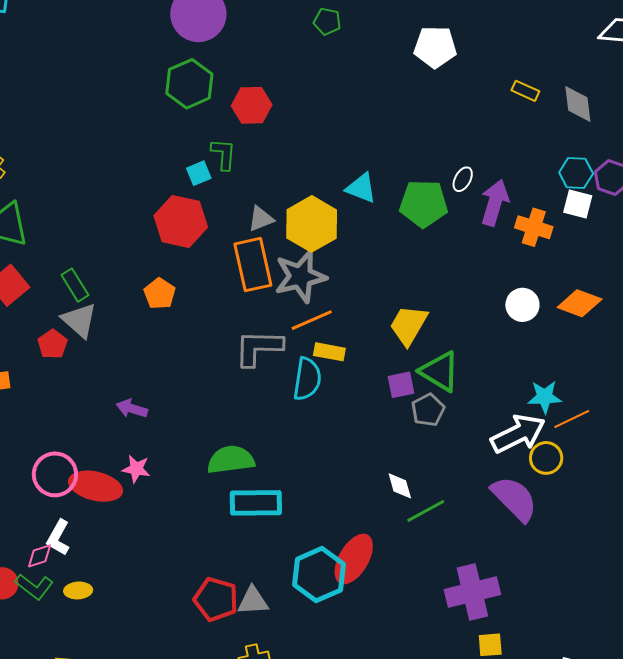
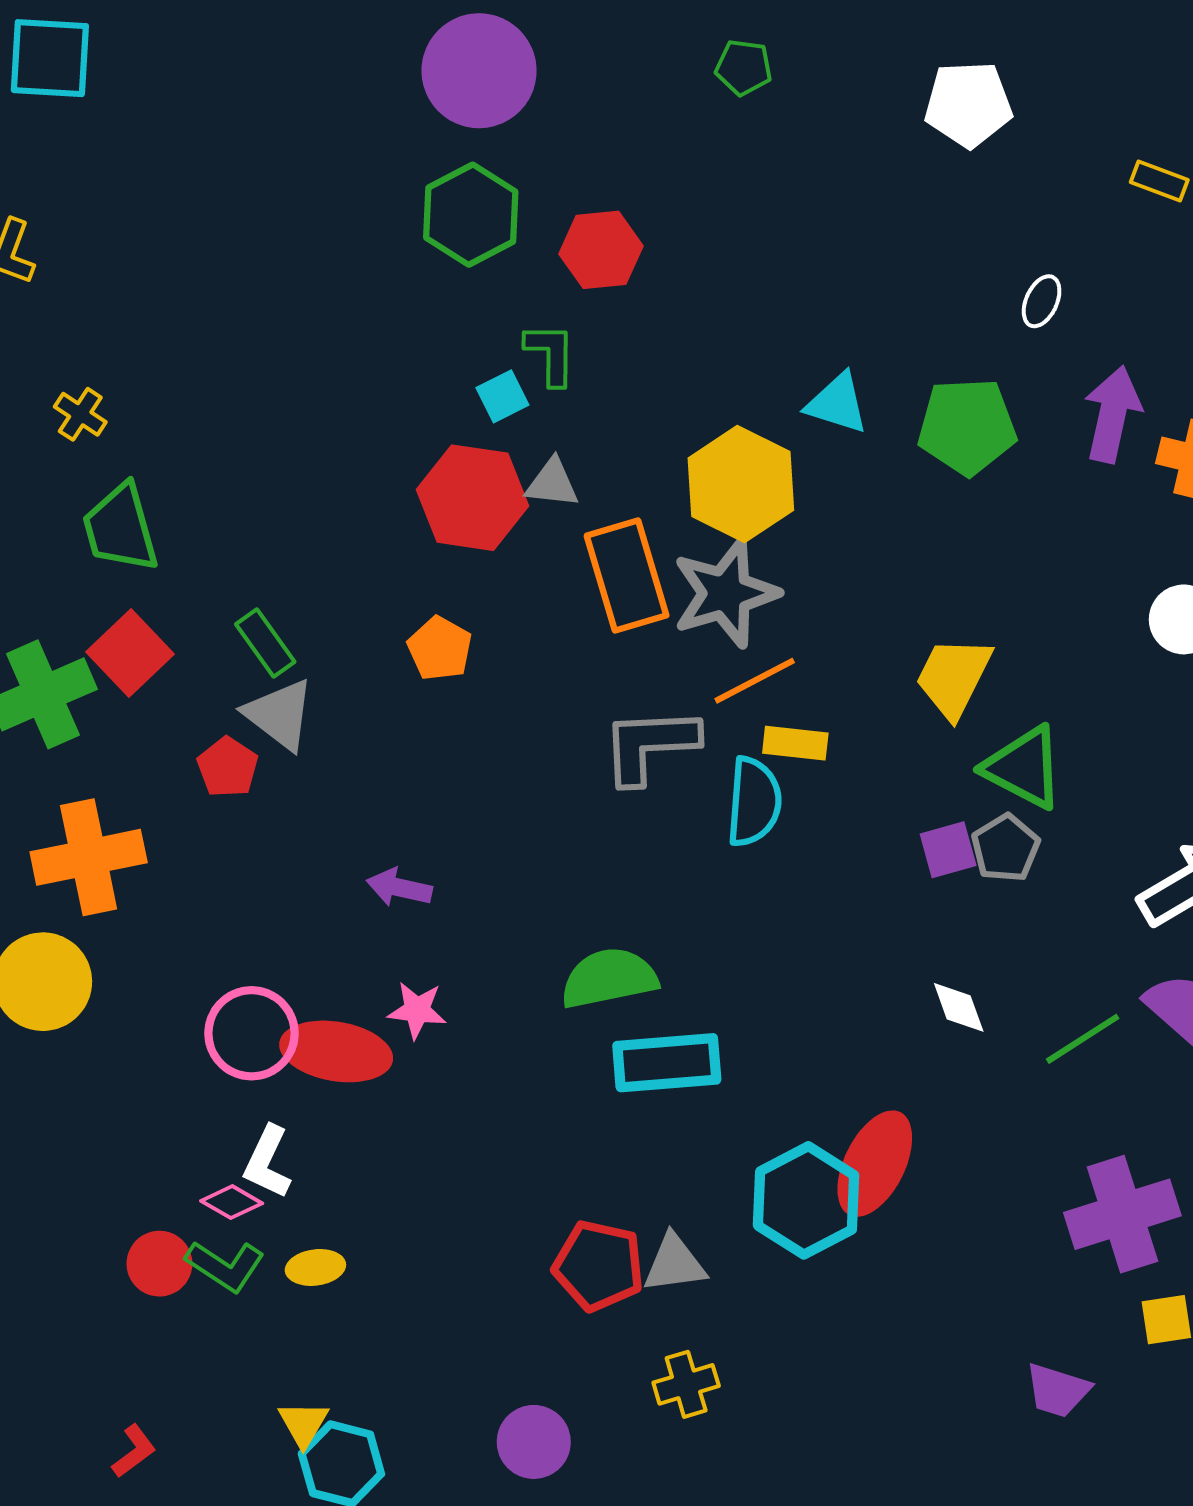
white ellipse: (463, 179) -> (1042, 301), moved
gray triangle: (261, 219) -> (552, 483), moved, turned 32
purple square: (401, 385) -> (948, 850), moved
green line: (426, 511) -> (1083, 1039), moved
pink diamond: (40, 556) -> (232, 1202), turned 52

